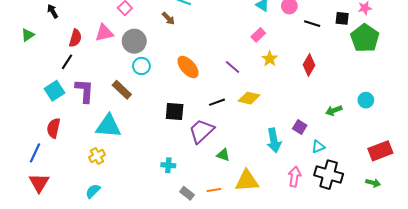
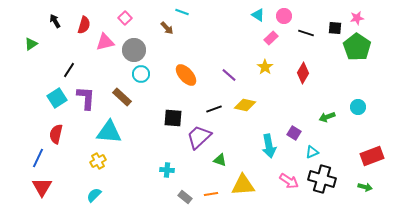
pink rectangle: (258, 35) -> (271, 38), moved
red semicircle: (75, 38) -> (84, 25), moved
pink arrow: (295, 177) -> (289, 181), turned 114

